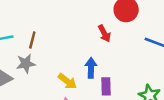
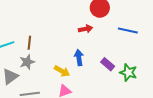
red arrow: (104, 33) -> (86, 29), turned -64
purple rectangle: (106, 86) -> (108, 64), moved, turned -40

